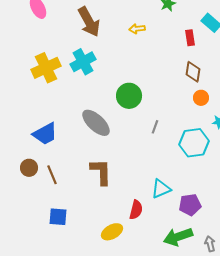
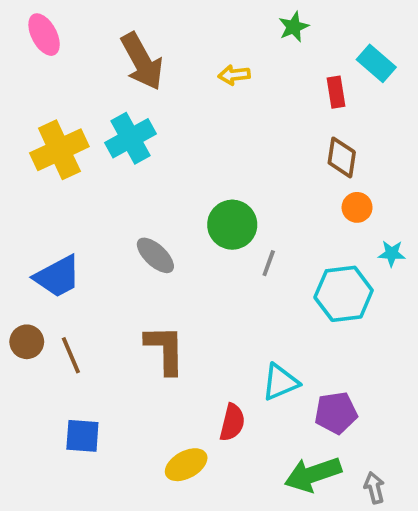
green circle: (129, 96) -> (232, 225), moved
gray ellipse: (96, 123) -> (155, 255), size x0.7

